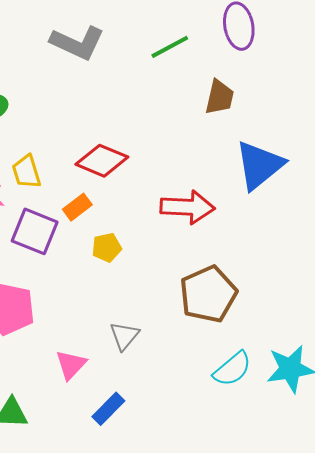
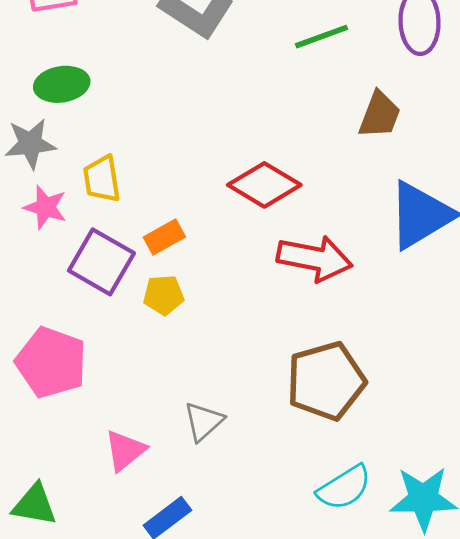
red diamond: (102, 161) -> (264, 185), moved
yellow pentagon: (107, 248) -> (163, 295), moved

